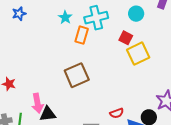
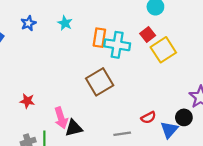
cyan star: (65, 17) -> (65, 23), moved
cyan cross: (96, 18) -> (117, 45), moved, turned 30
red square: (126, 38) -> (148, 34), turned 32

